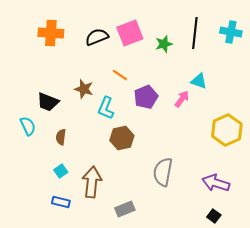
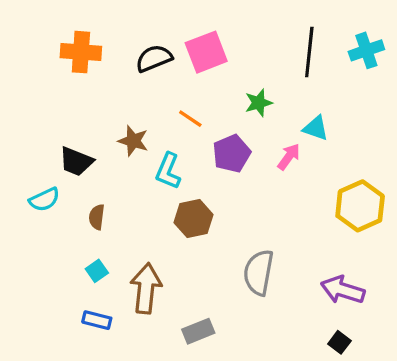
cyan cross: (231, 32) -> (366, 50), turned -30
green star: (164, 44) -> (259, 103), moved
cyan semicircle: (28, 126) -> (44, 200), turned 90

